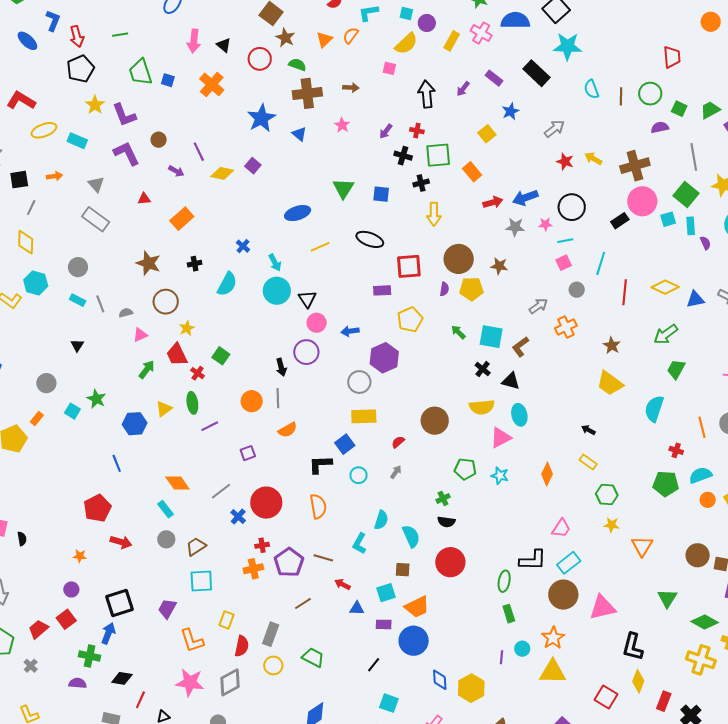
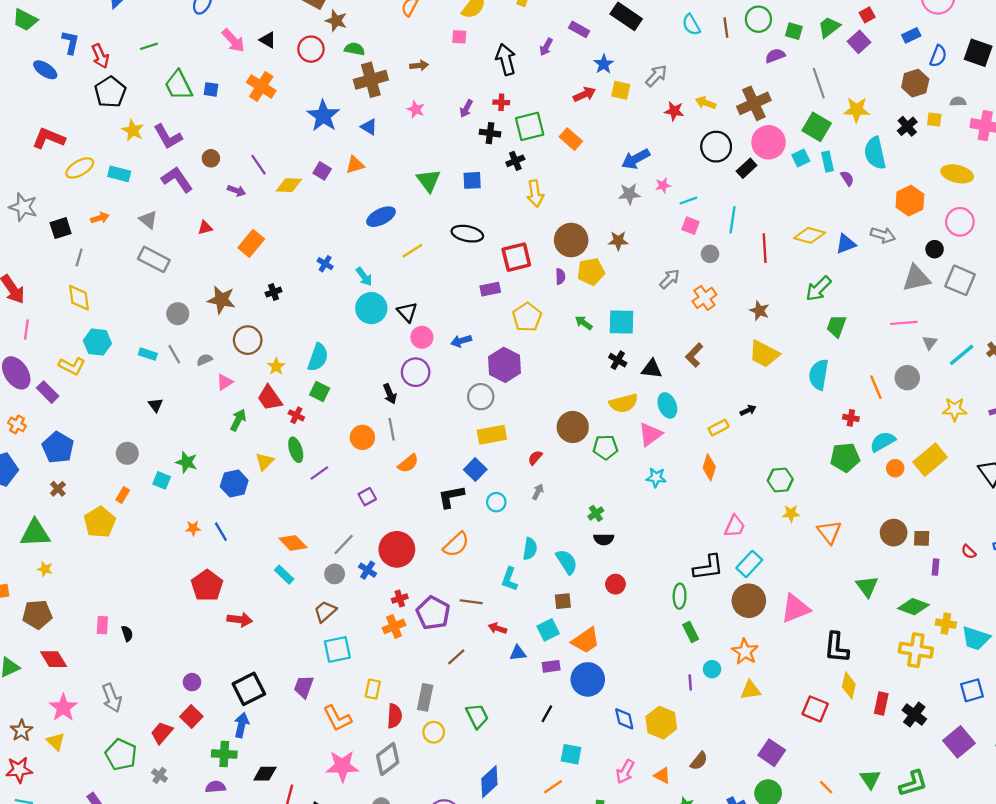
orange triangle: (324, 40) -> (355, 165), moved, turned 36
pink arrow: (194, 41) -> (233, 41), turned -40
yellow square: (487, 134) -> (621, 90), moved, turned -30
red arrow: (493, 202) -> (584, 94), moved
black circle: (572, 207) -> (716, 147), moved
pink square: (564, 263) -> (690, 226), turned -35
gray circle: (78, 267) -> (178, 314), moved
cyan semicircle: (227, 284) -> (318, 357), moved
brown L-shape: (520, 347) -> (694, 355), moved
black arrow: (588, 430) -> (748, 410), turned 136
yellow rectangle: (588, 462) -> (719, 428), moved, turned -54
green pentagon: (465, 469) -> (605, 447), moved
orange semicircle: (318, 506) -> (456, 544), turned 65
gray circle: (166, 539) -> (335, 574), moved
orange star: (80, 556) -> (193, 528), moved
red circle: (450, 562) -> (615, 584), size x0.6
green trapezoid: (313, 657) -> (477, 716), turned 45
yellow triangle: (553, 672) -> (750, 690), size x0.7

